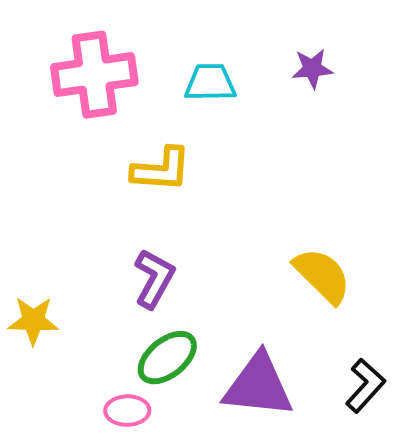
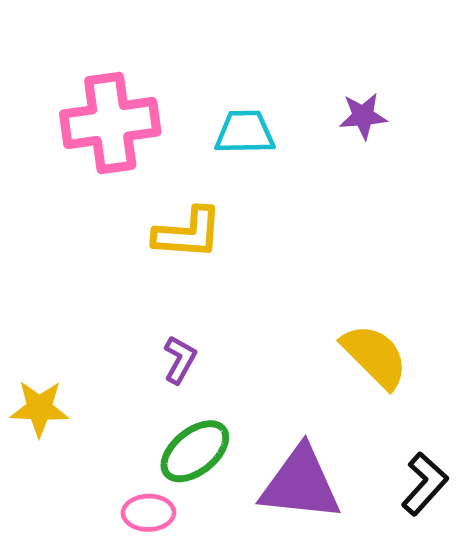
purple L-shape: (154, 279) -> (180, 360), size x0.7

